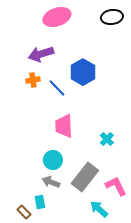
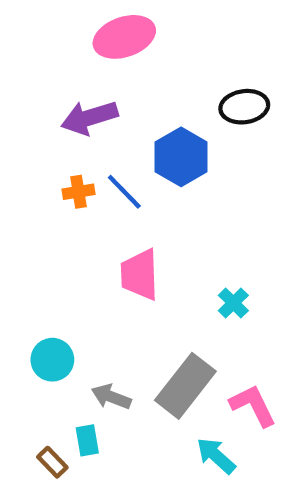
black ellipse: (112, 17) -> (244, 107), moved
orange cross: (33, 80) -> (79, 192), moved
cyan circle: (53, 160) -> (52, 360), moved

